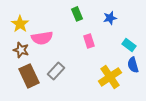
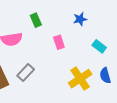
green rectangle: (77, 14) -> (36, 20), moved
blue semicircle: (133, 65) -> (105, 76), moved

